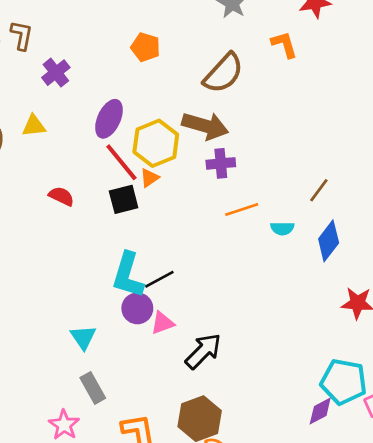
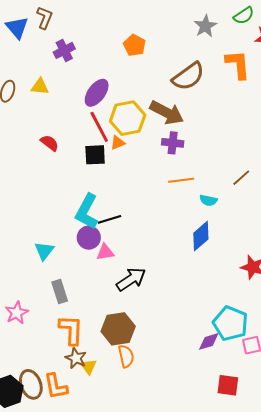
orange L-shape: (284, 45) -> (238, 64), size x1.4
blue diamond: (329, 241) -> (201, 236), moved
gray rectangle: (93, 388) -> (60, 291), moved

